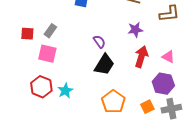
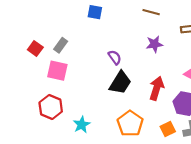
red square: (27, 34) -> (35, 49), turned 32
red arrow: (141, 57) -> (157, 88), moved
cyan star: (65, 91) -> (82, 125), moved

